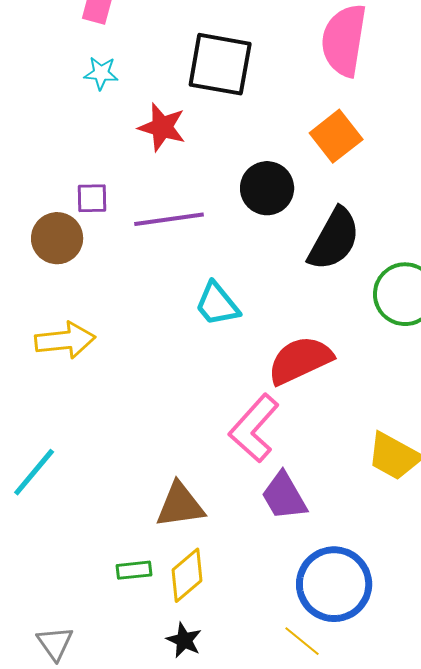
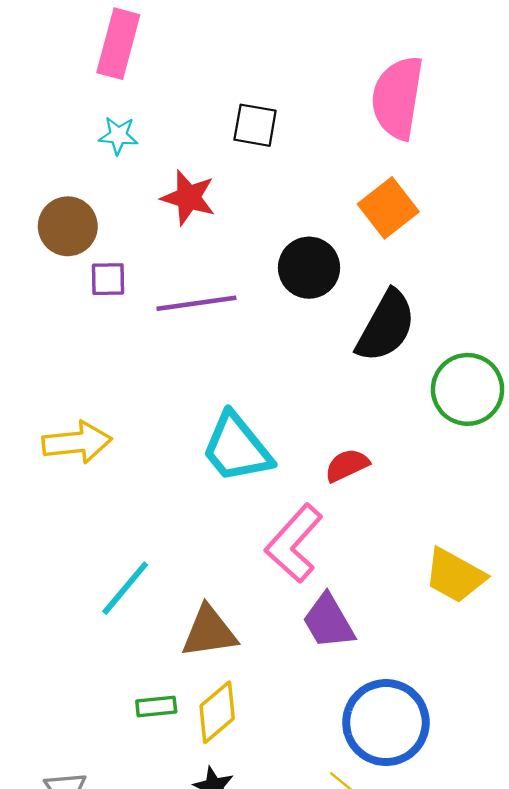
black square: (220, 64) -> (255, 125), size x0.6
brown circle: (57, 238) -> (68, 226), moved
cyan trapezoid: (217, 304) -> (237, 448), moved, size x1.4
red semicircle: (300, 360) -> (347, 465), size x0.6
cyan line: (34, 472) -> (125, 588), moved

